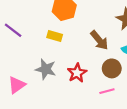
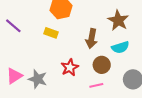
brown arrow: (99, 40) -> (92, 39), turned 48
gray star: (46, 69) -> (38, 79), moved

